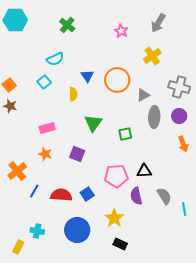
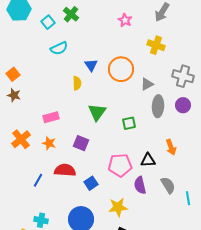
yellow cross: (152, 56) -> (156, 45), turned -36
cyan square: (44, 82) -> (48, 22), moved
orange arrow: (183, 144) -> (171, 147), moved
orange cross: (17, 171) -> (21, 139), moved
red semicircle: (61, 195) -> (65, 170), moved
yellow star: (114, 218) -> (118, 207), turned 30

